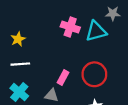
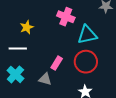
cyan triangle: (96, 31) -> (87, 35), moved
yellow star: (18, 39) -> (27, 27), moved

